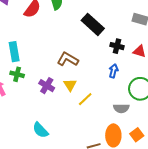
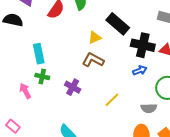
black cross: (117, 46) -> (143, 45), size x1.6
blue arrow: (113, 71) -> (140, 70), turned 56
yellow triangle: (70, 85) -> (95, 38), moved, turned 40

